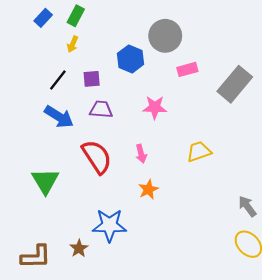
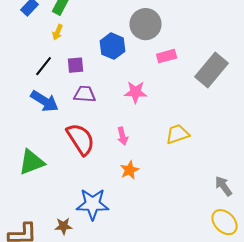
green triangle: (45, 181) -> (32, 162), turned 40
brown star: (79, 248) -> (64, 226), turned 30

